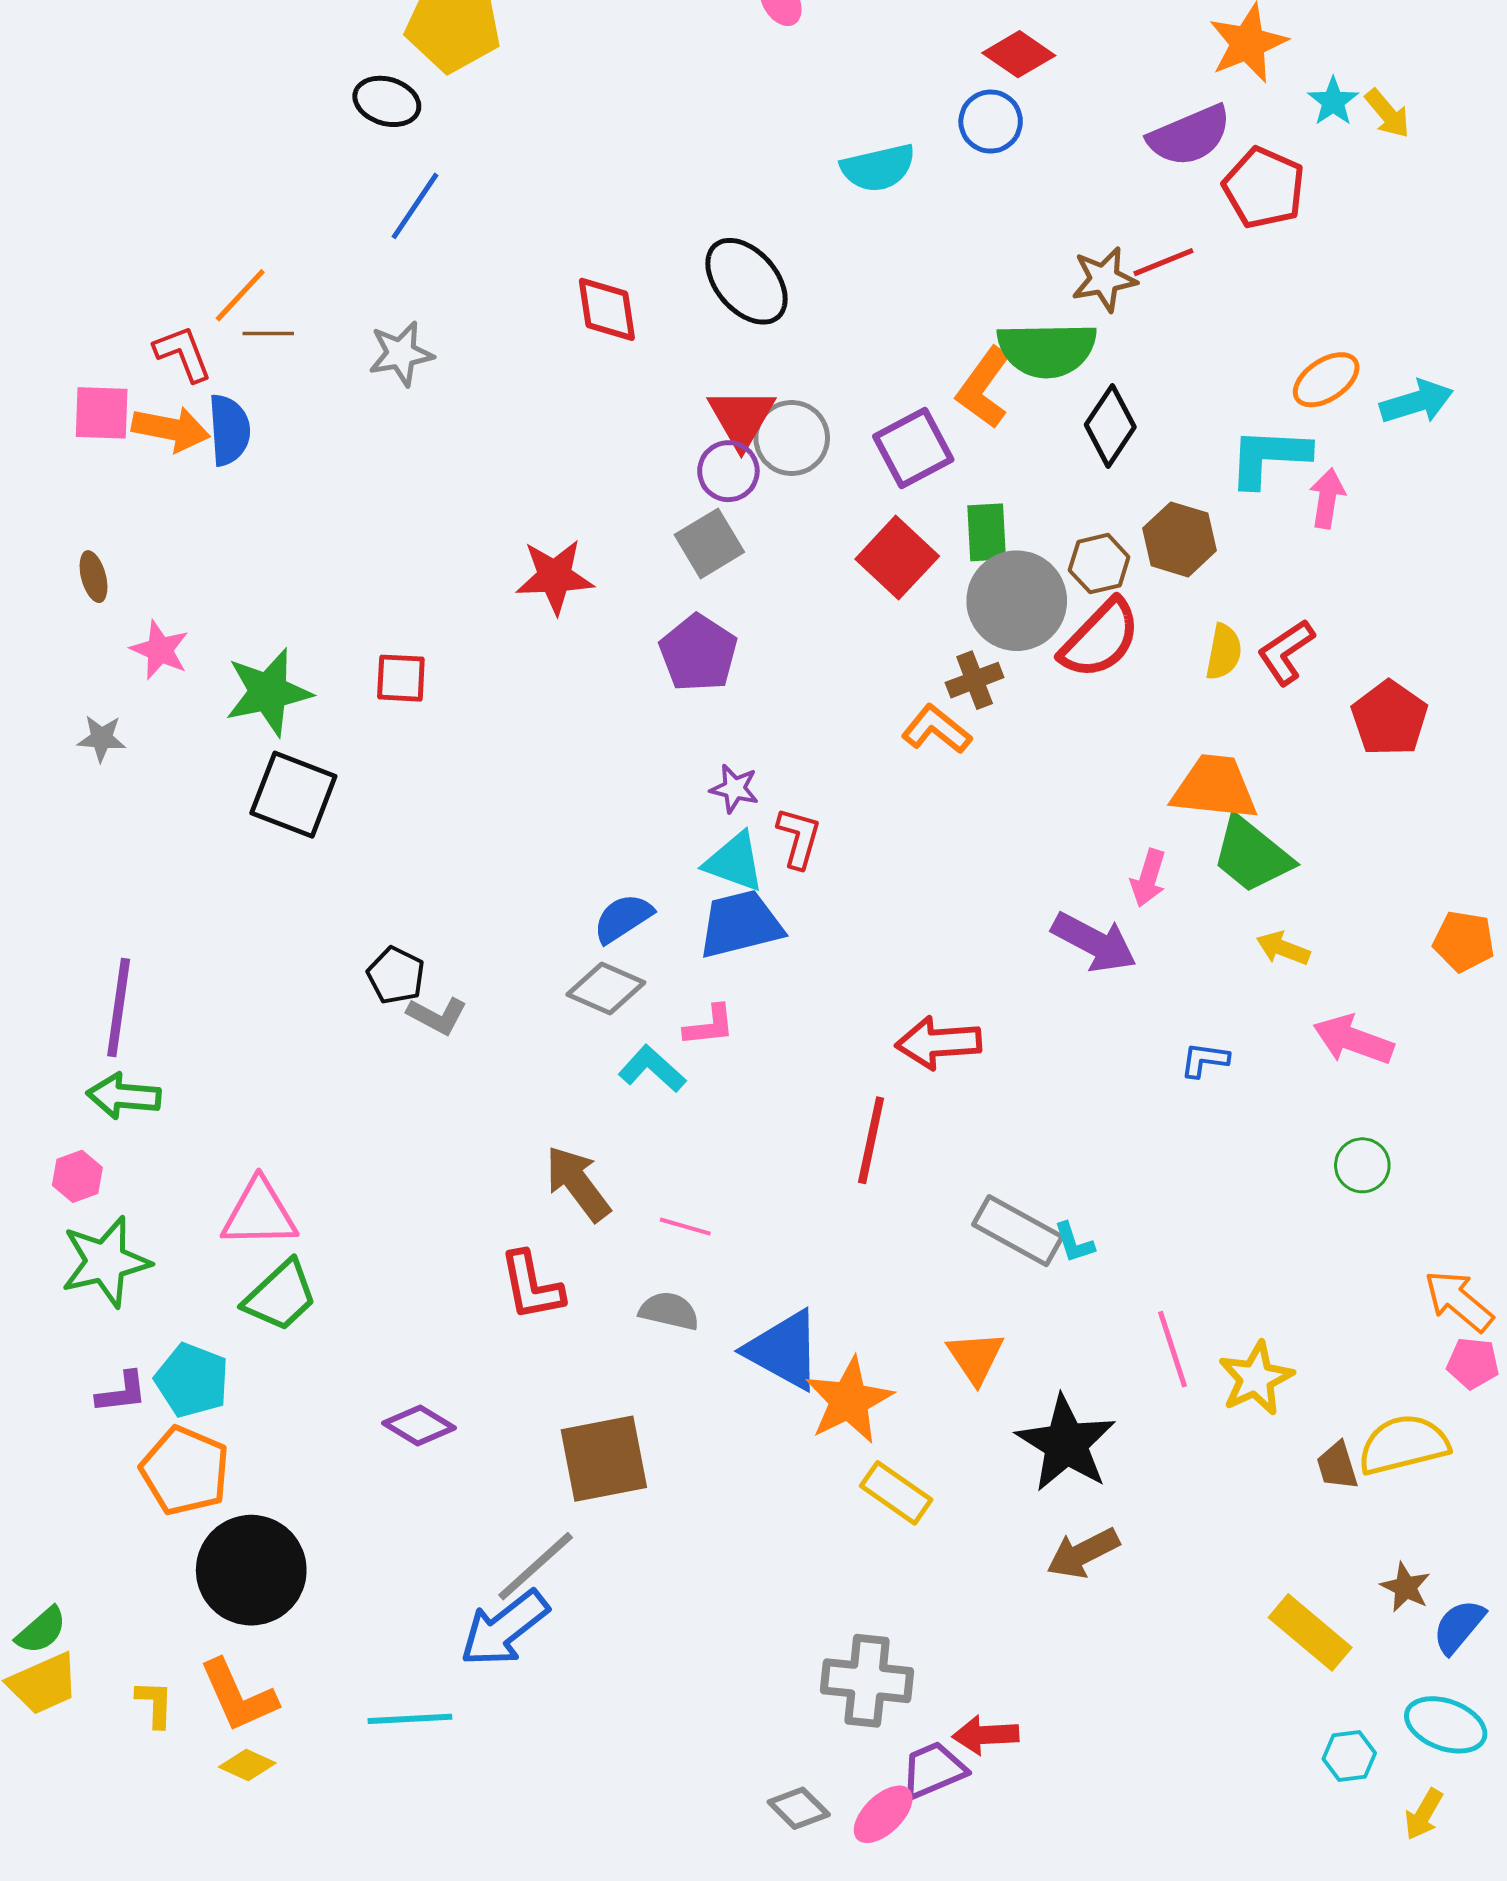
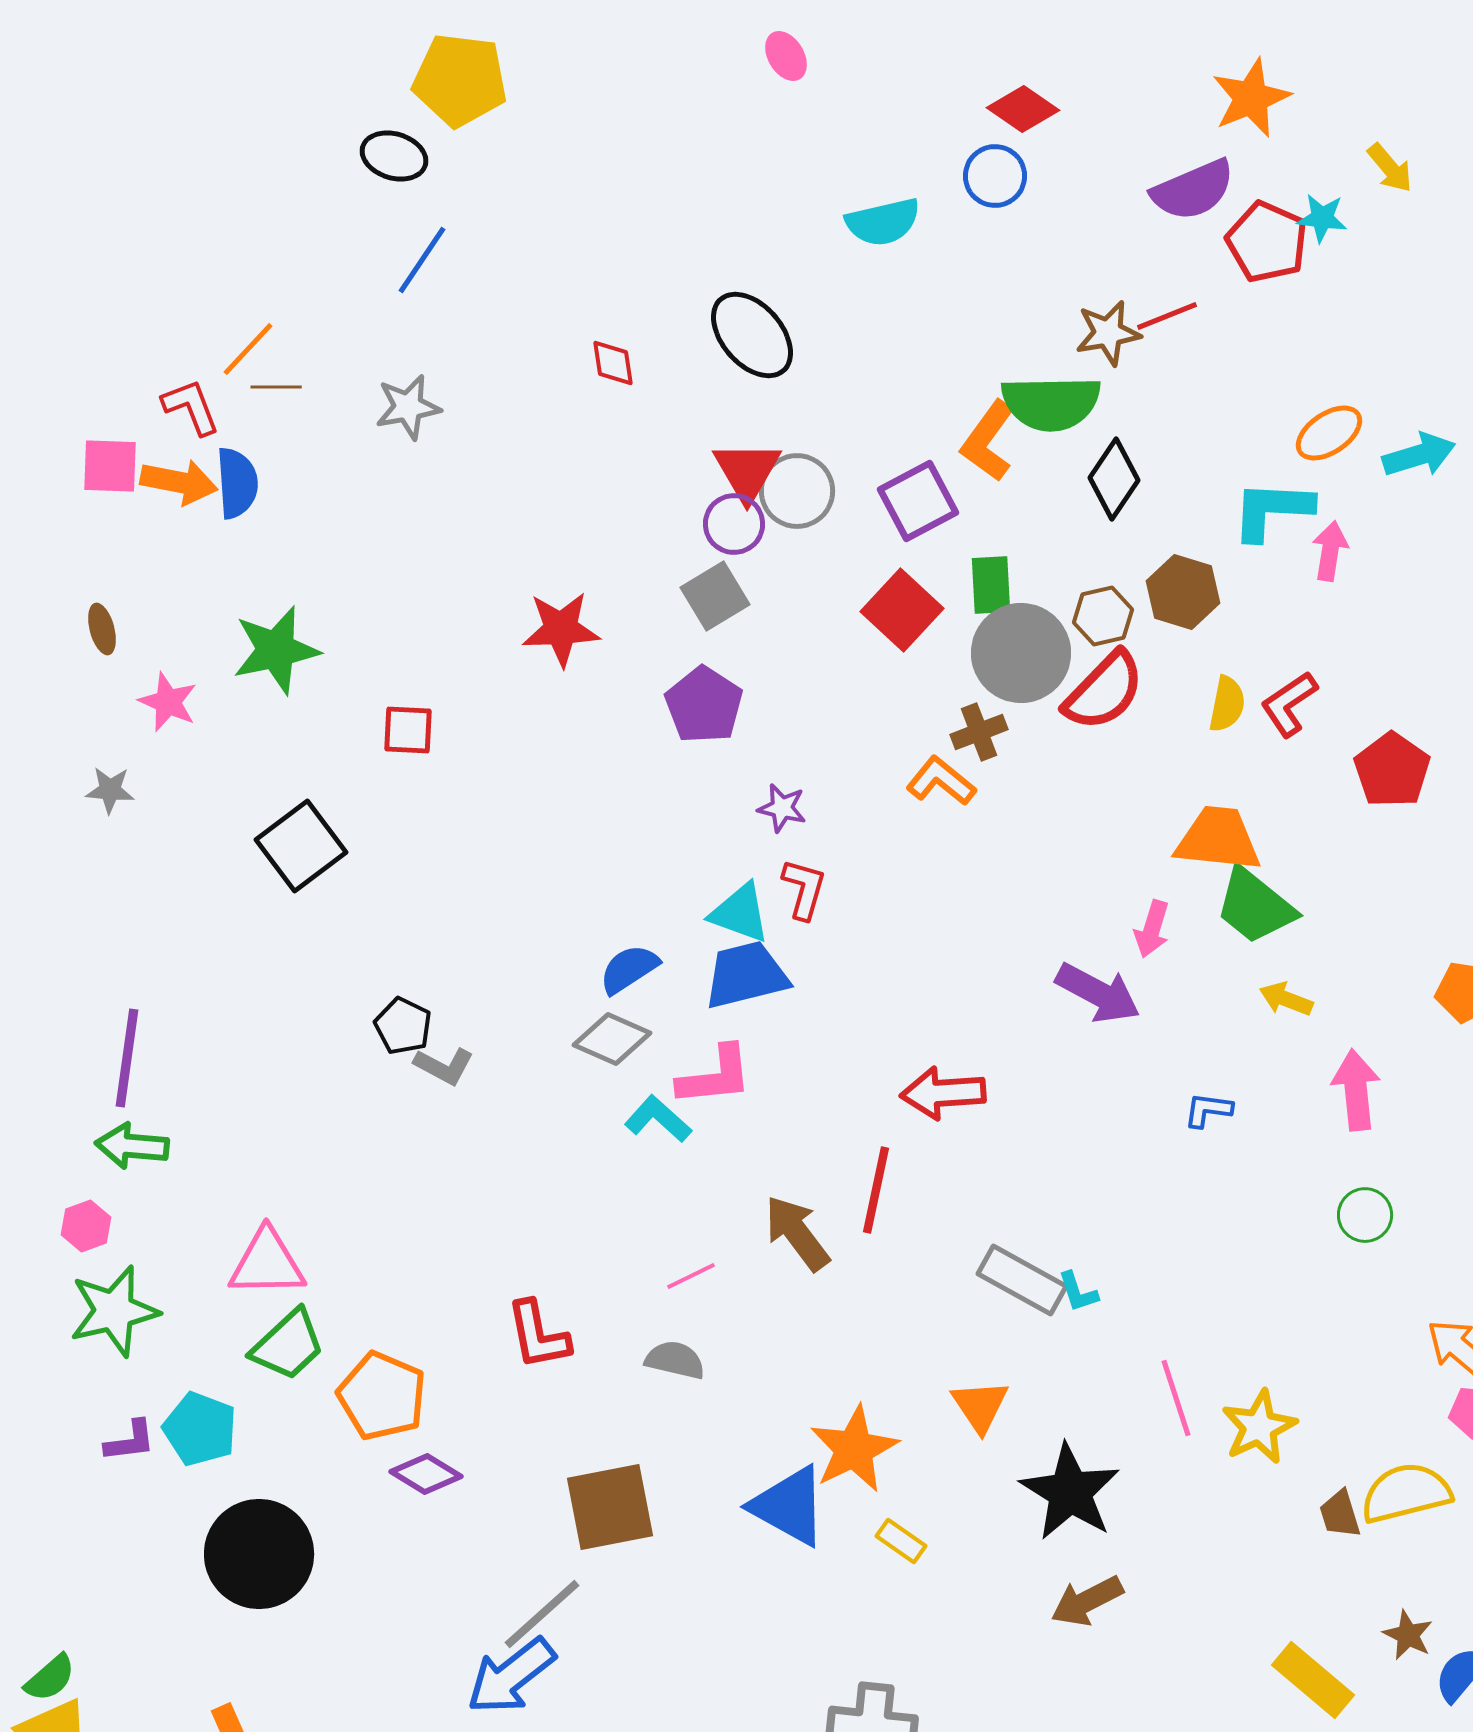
cyan star: (1333, 101) -> (1322, 218), moved, turned -30
red diamond: (607, 309) -> (613, 363), size x0.7
green star: (268, 692) -> (276, 650), moved
purple star: (734, 789) -> (782, 808), moved
black square: (293, 795) -> (301, 846), turned 32
pink L-shape: (709, 1026) -> (715, 1076), size x1.5
pink arrow: (1353, 1040) -> (1356, 1090), turned 64
brown arrow: (578, 1183) -> (797, 1233), moved
pink line: (685, 1227) -> (691, 1276), turned -42
blue triangle: (784, 1350) -> (789, 1506), moved
orange pentagon: (185, 1471) -> (382, 1396), moved
yellow rectangle: (896, 1493) -> (901, 1541), size x0.7
black circle: (251, 1570) -> (259, 1554), moved

